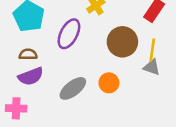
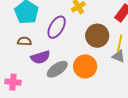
purple semicircle: (31, 76) -> (40, 57), moved
orange circle: (109, 83) -> (85, 66), size x1.5

